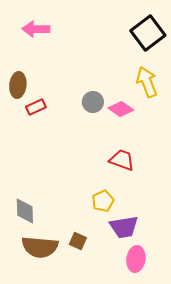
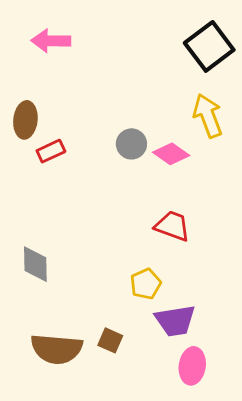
gray diamond: (25, 211) -> (35, 264), moved

